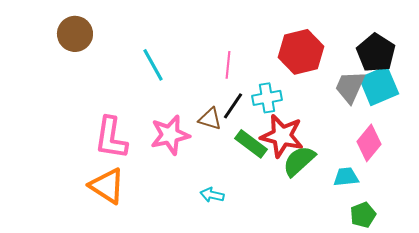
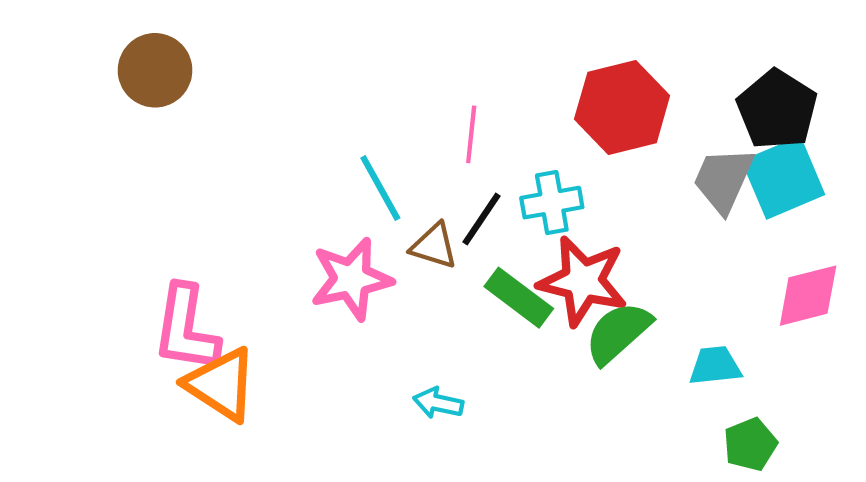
cyan line: (153, 65) -> (380, 188), moved
pink L-shape: (111, 138) -> (186, 329), moved
pink diamond: (369, 143) -> (808, 296), moved, turned 36

